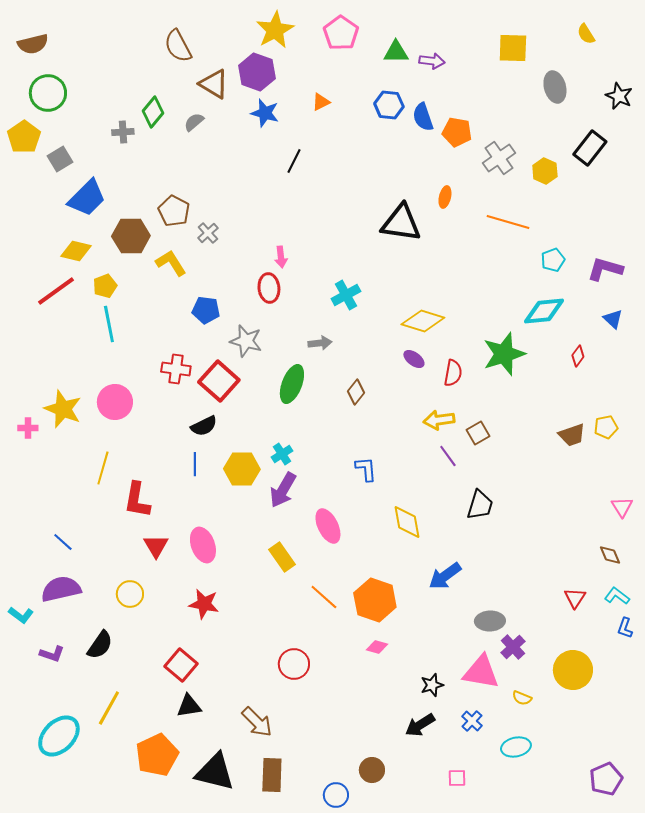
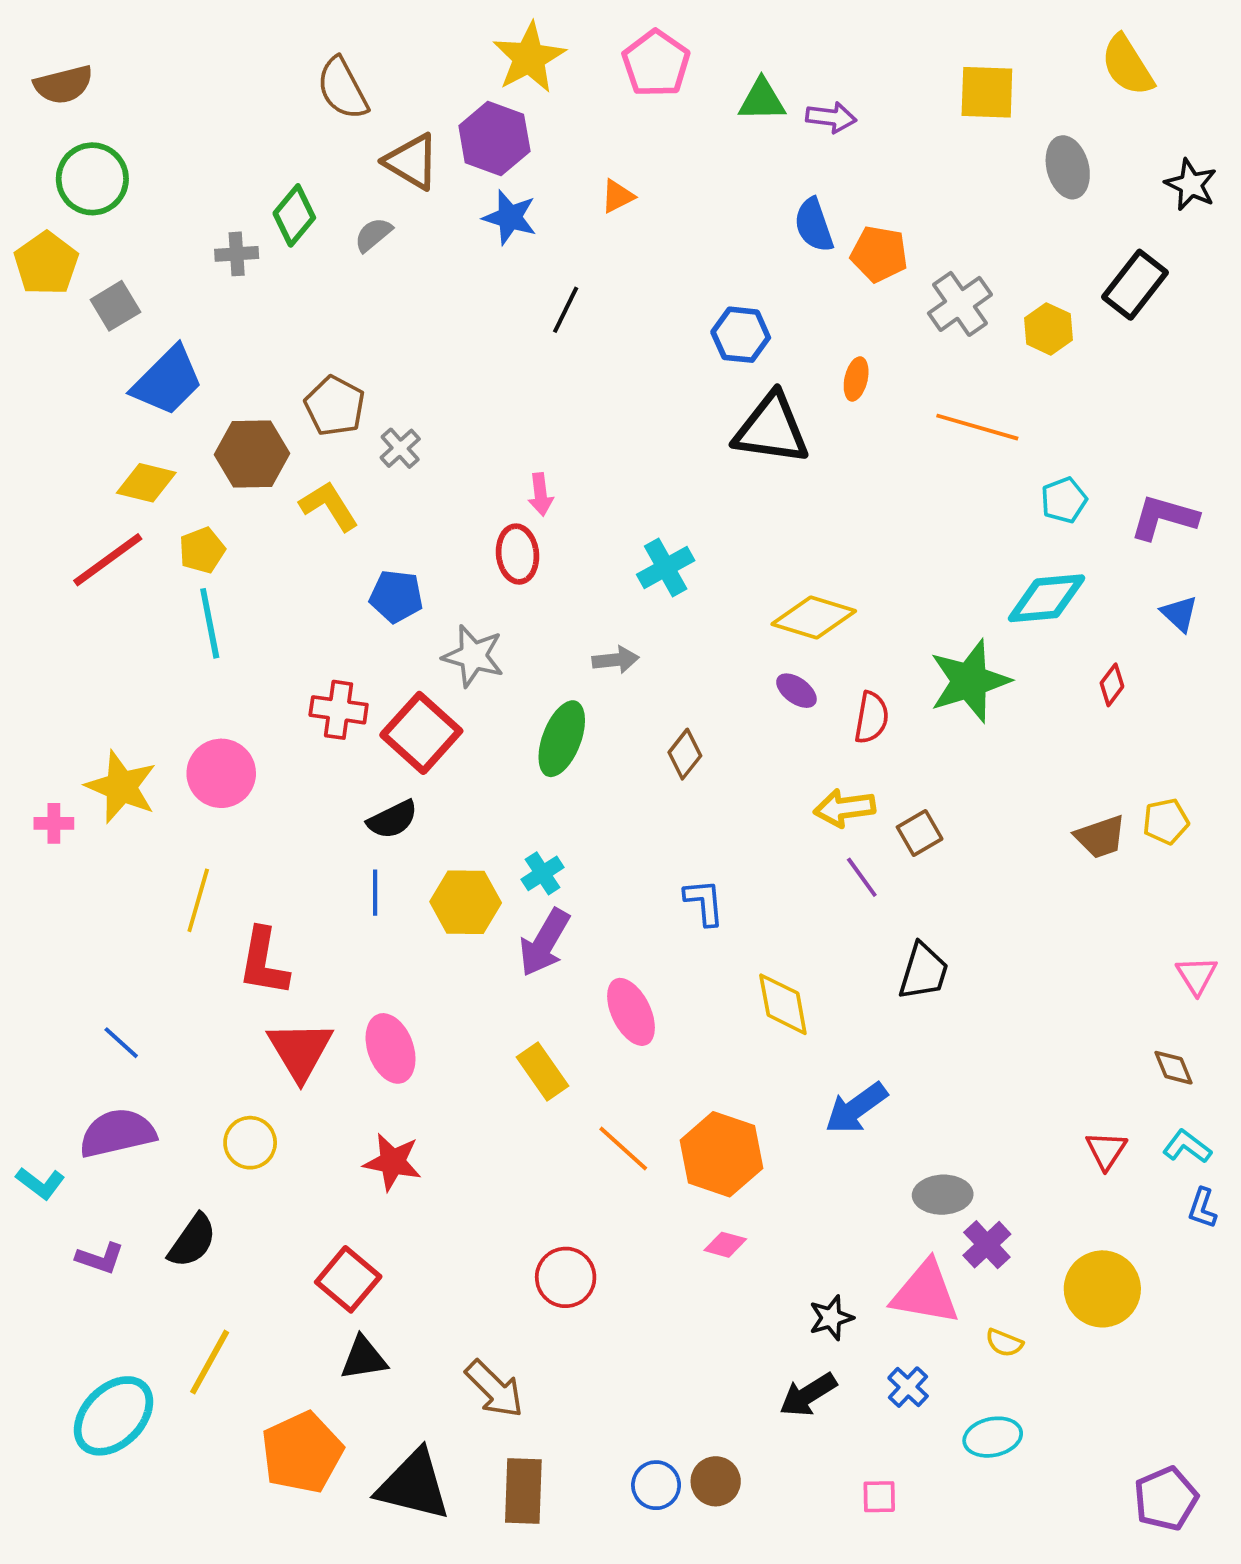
yellow semicircle: (586, 34) -> (1127, 65), size x1.6
blue hexagon: (389, 105) -> (741, 335), moved
red triangle: (156, 546) -> (300, 1050), size x1.4
blue circle: (336, 795) -> (656, 1485), moved

